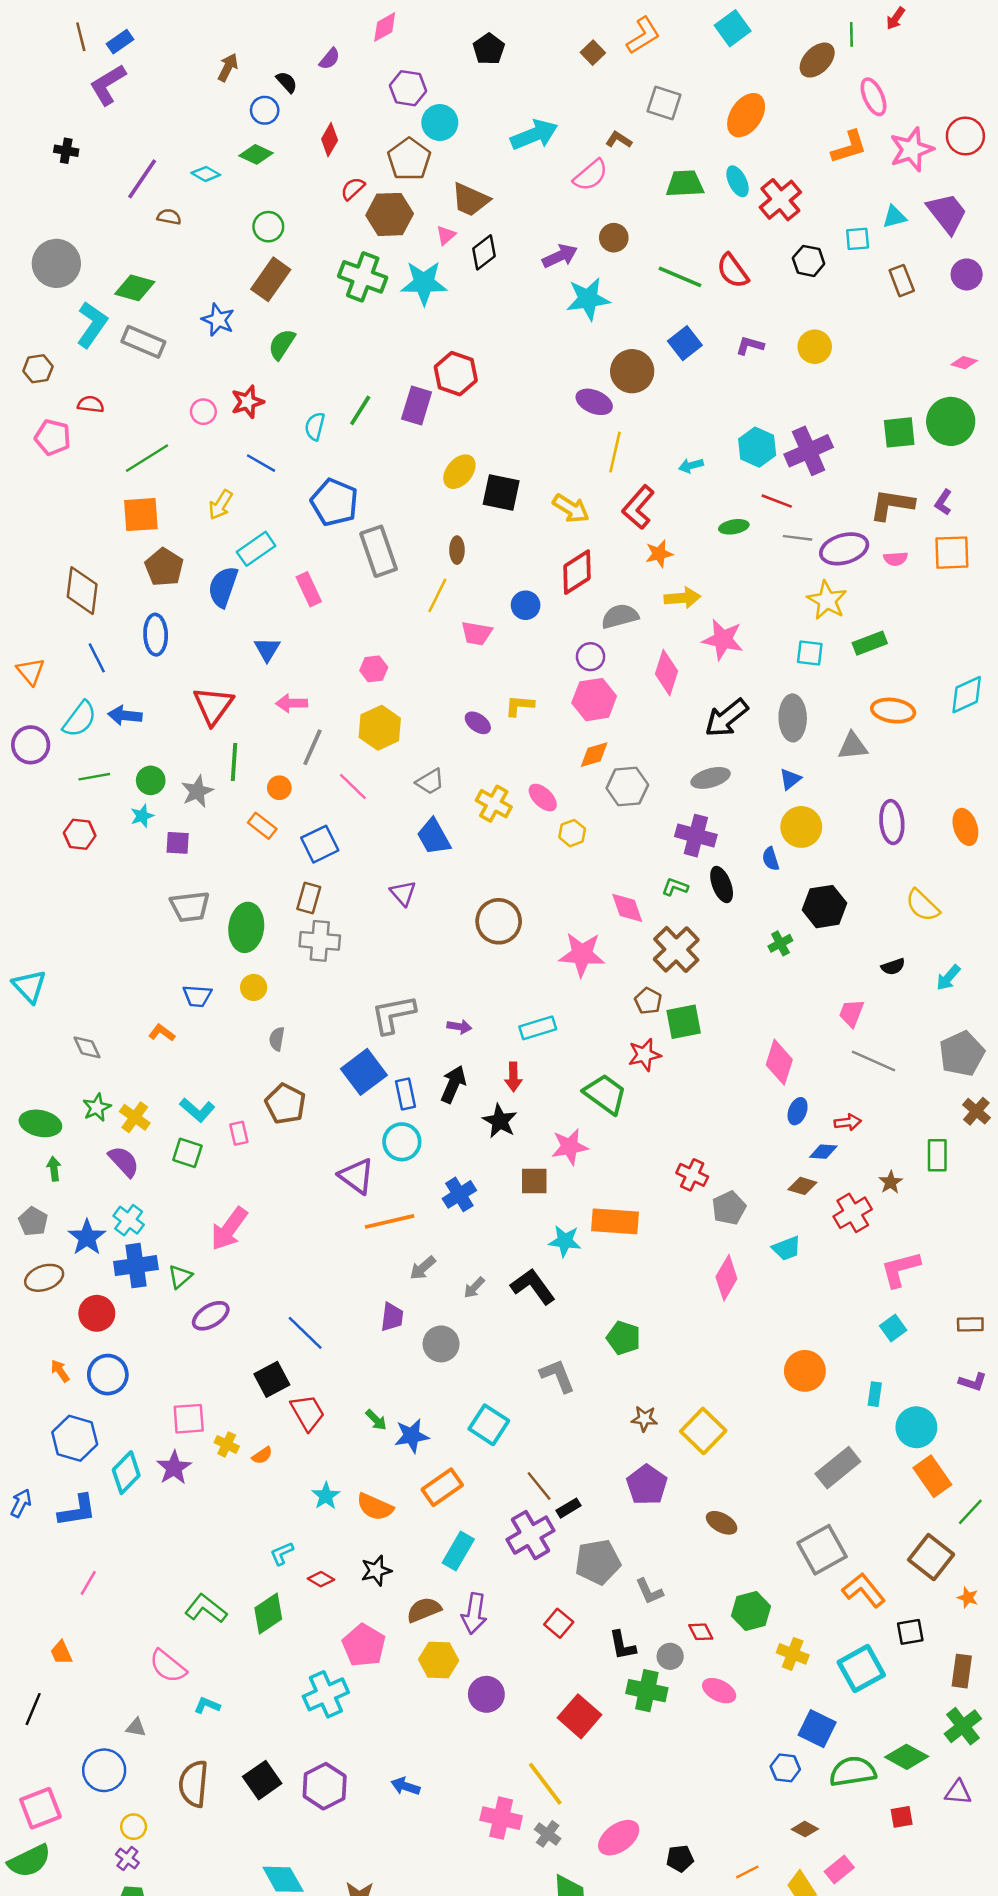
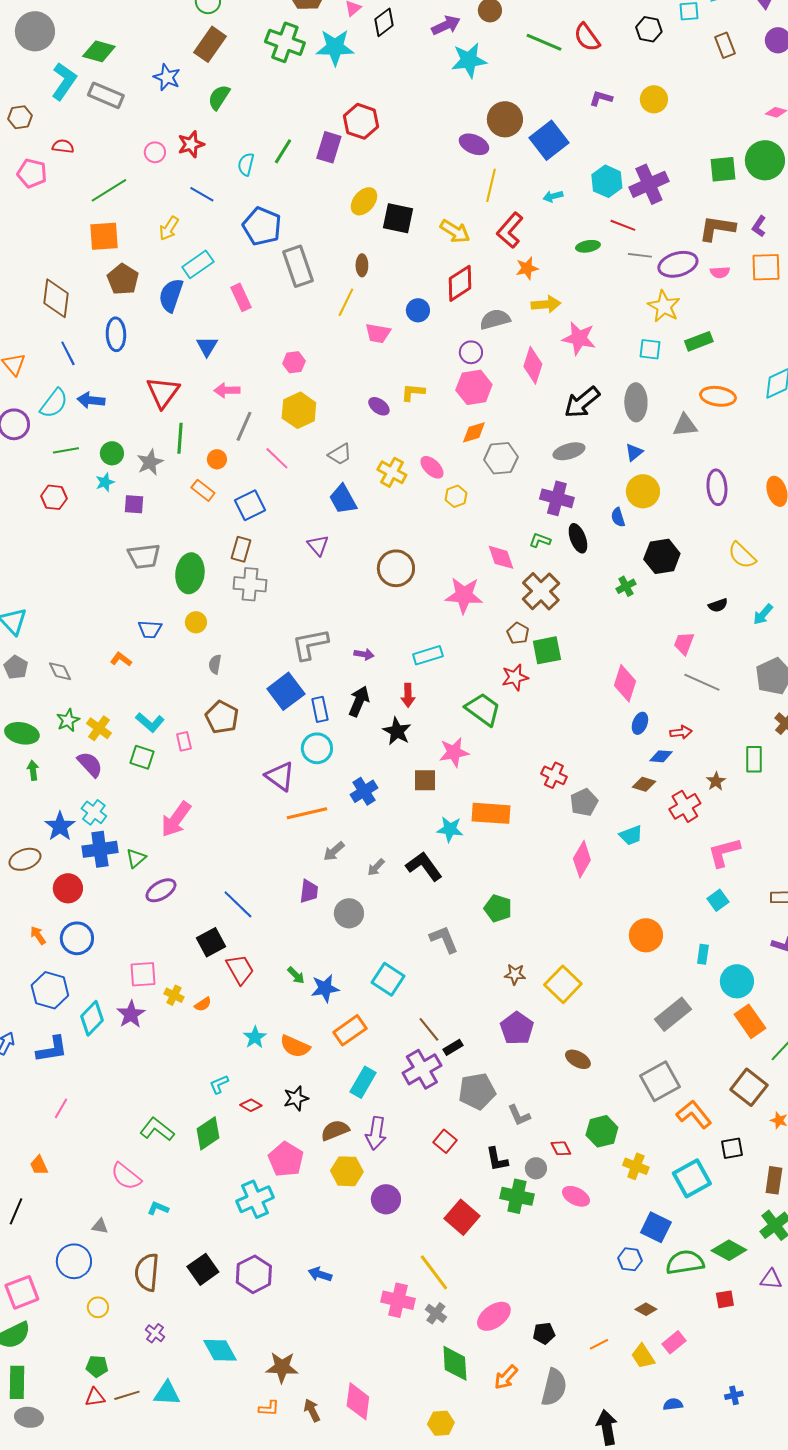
blue square: (685, 343) -> (549, 140), moved, size x1.4
gray pentagon: (33, 1221) -> (16, 667), moved
purple cross: (127, 1858) -> (155, 1333), moved

